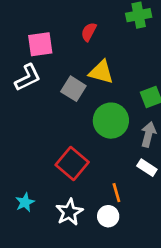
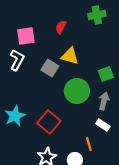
white L-shape: (28, 78) -> (17, 60), turned -35
orange line: (116, 193) -> (89, 144), moved
cyan star: (25, 202) -> (15, 116), moved, size x1.5

